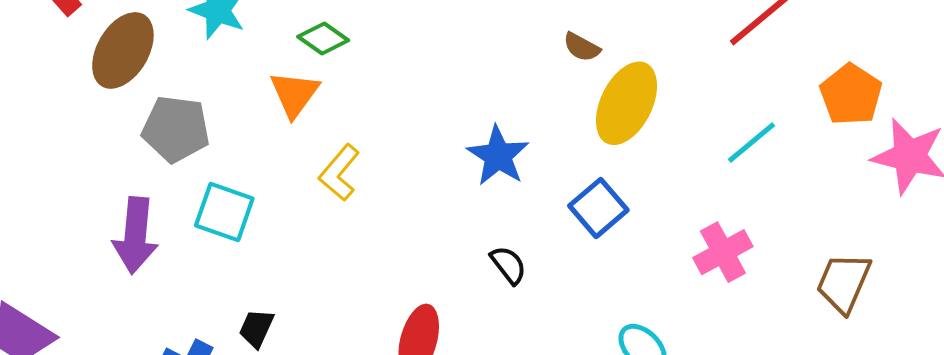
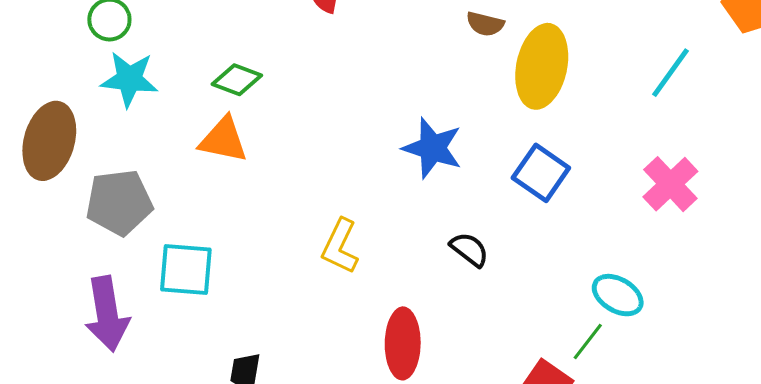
orange triangle: (295, 94) -> (223, 140), turned -40
yellow L-shape: (339, 173) -> (340, 246), moved

